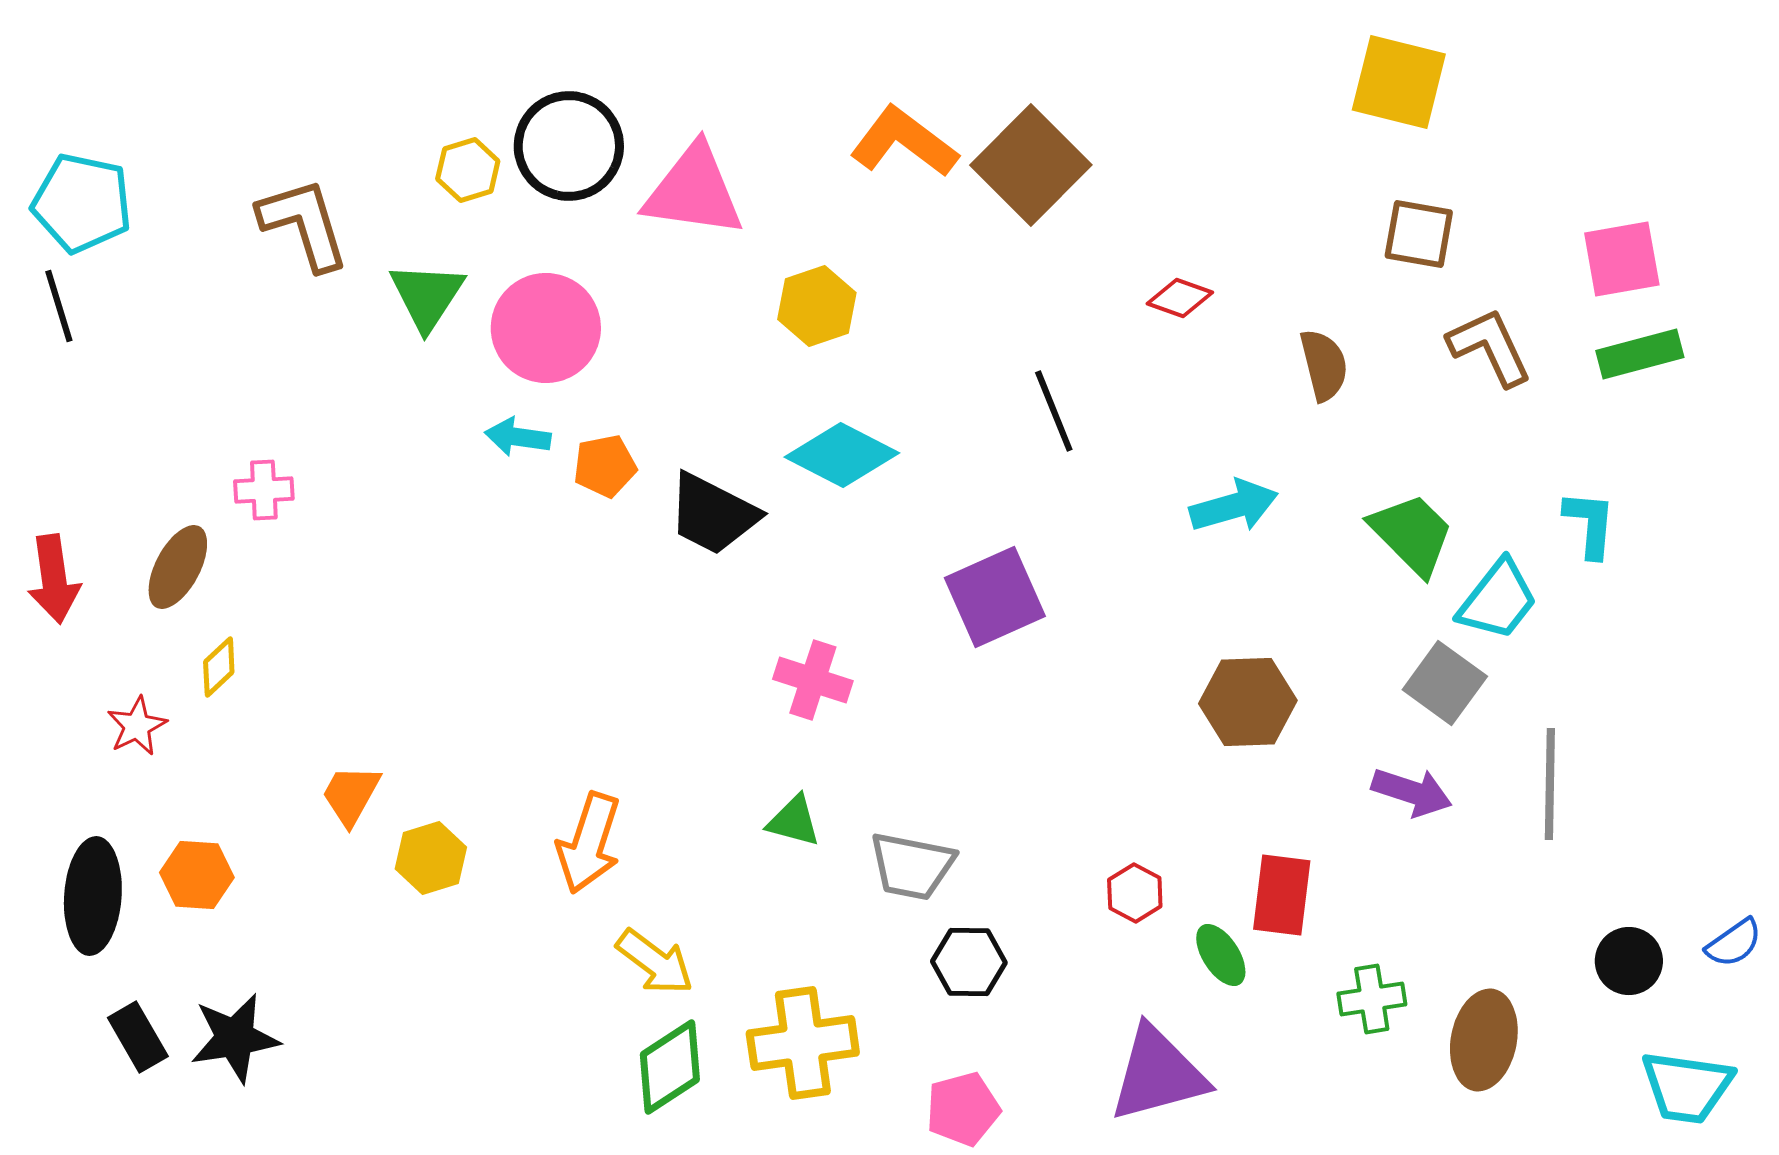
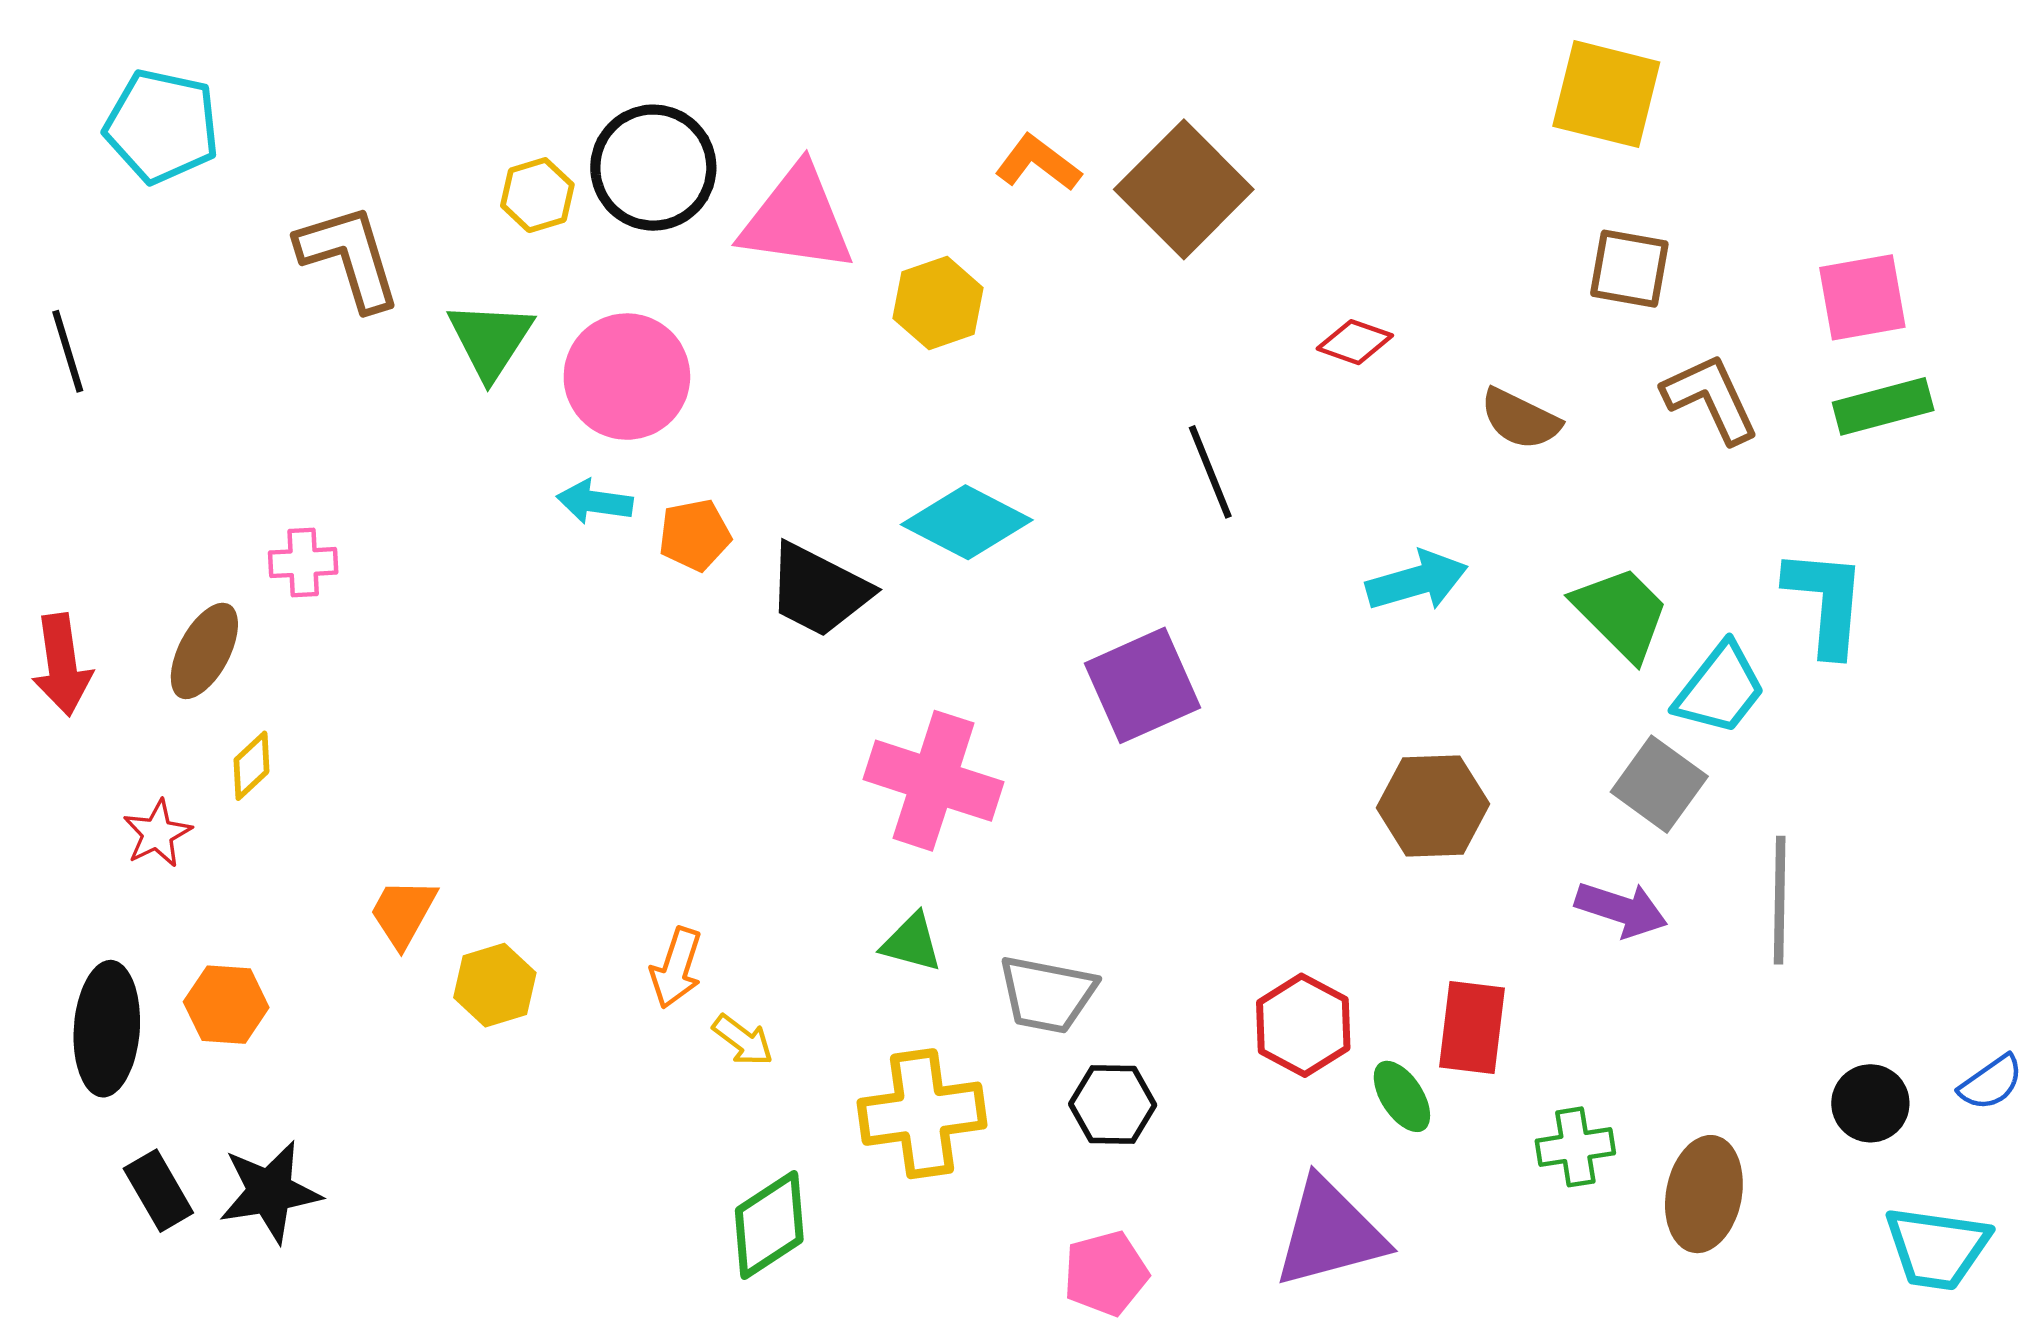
orange L-shape: (904, 142) -> (1038, 163), size x0.7
cyan pentagon: (82, 203) -> (162, 126), moved
yellow hexagon: (817, 306) -> (938, 303), moved
brown semicircle: (1324, 365) -> (1520, 419), turned 130
cyan L-shape: (1590, 524) -> (1826, 602), size x1.4
pink cross: (813, 680) -> (933, 781), size x1.5
orange arrow: (589, 843) -> (676, 968), size x0.7
red hexagon: (1135, 893) -> (1303, 1025), size x1.5
yellow arrow: (655, 962) -> (743, 1040), moved, size x0.7
yellow cross: (803, 1043) -> (922, 1114), moved

